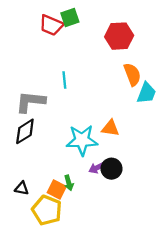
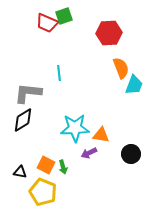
orange triangle: (110, 128) -> (101, 135), moved
black circle: (111, 169) -> (131, 154), moved
orange square: (57, 189) -> (46, 165), moved

